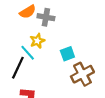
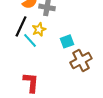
black line: (18, 68) -> (21, 26), moved

